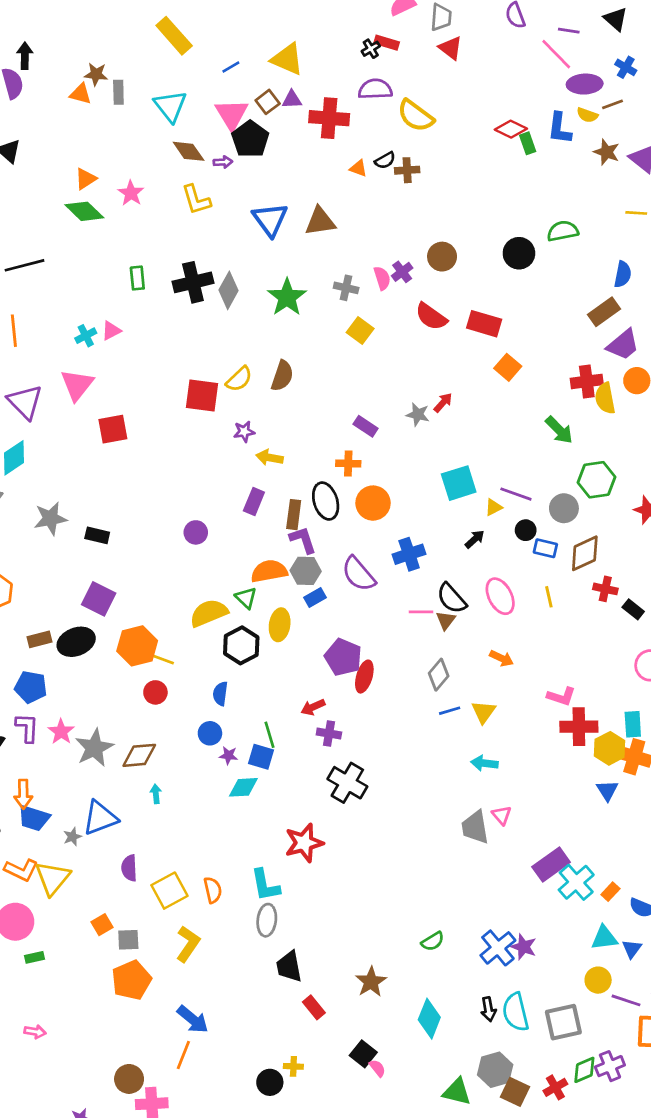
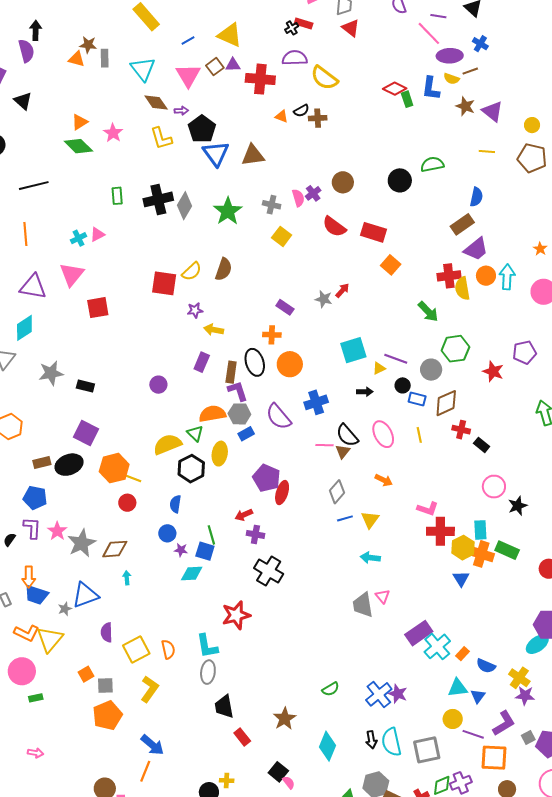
black pentagon: (250, 139) -> (202, 129), moved
purple triangle: (25, 402) -> (33, 287), turned -36
black arrow: (475, 539) -> (365, 392), turned 42

